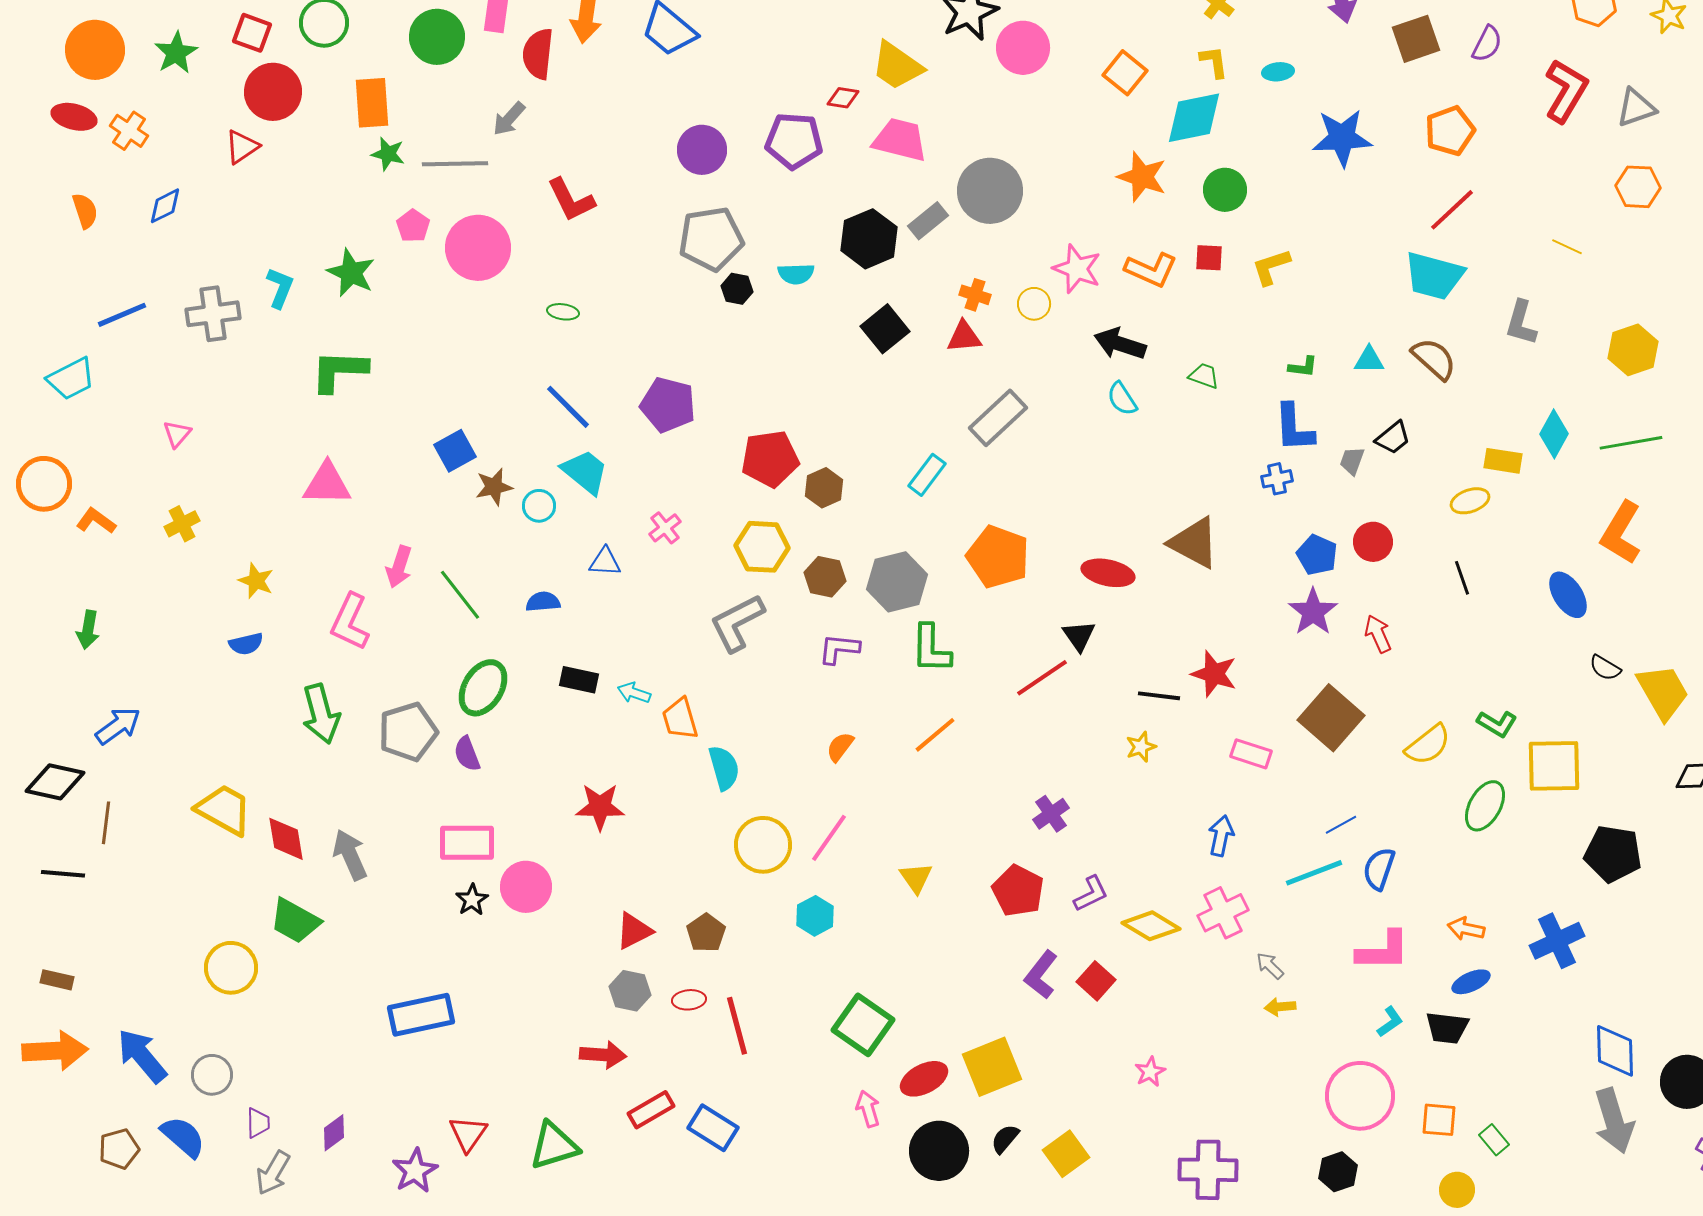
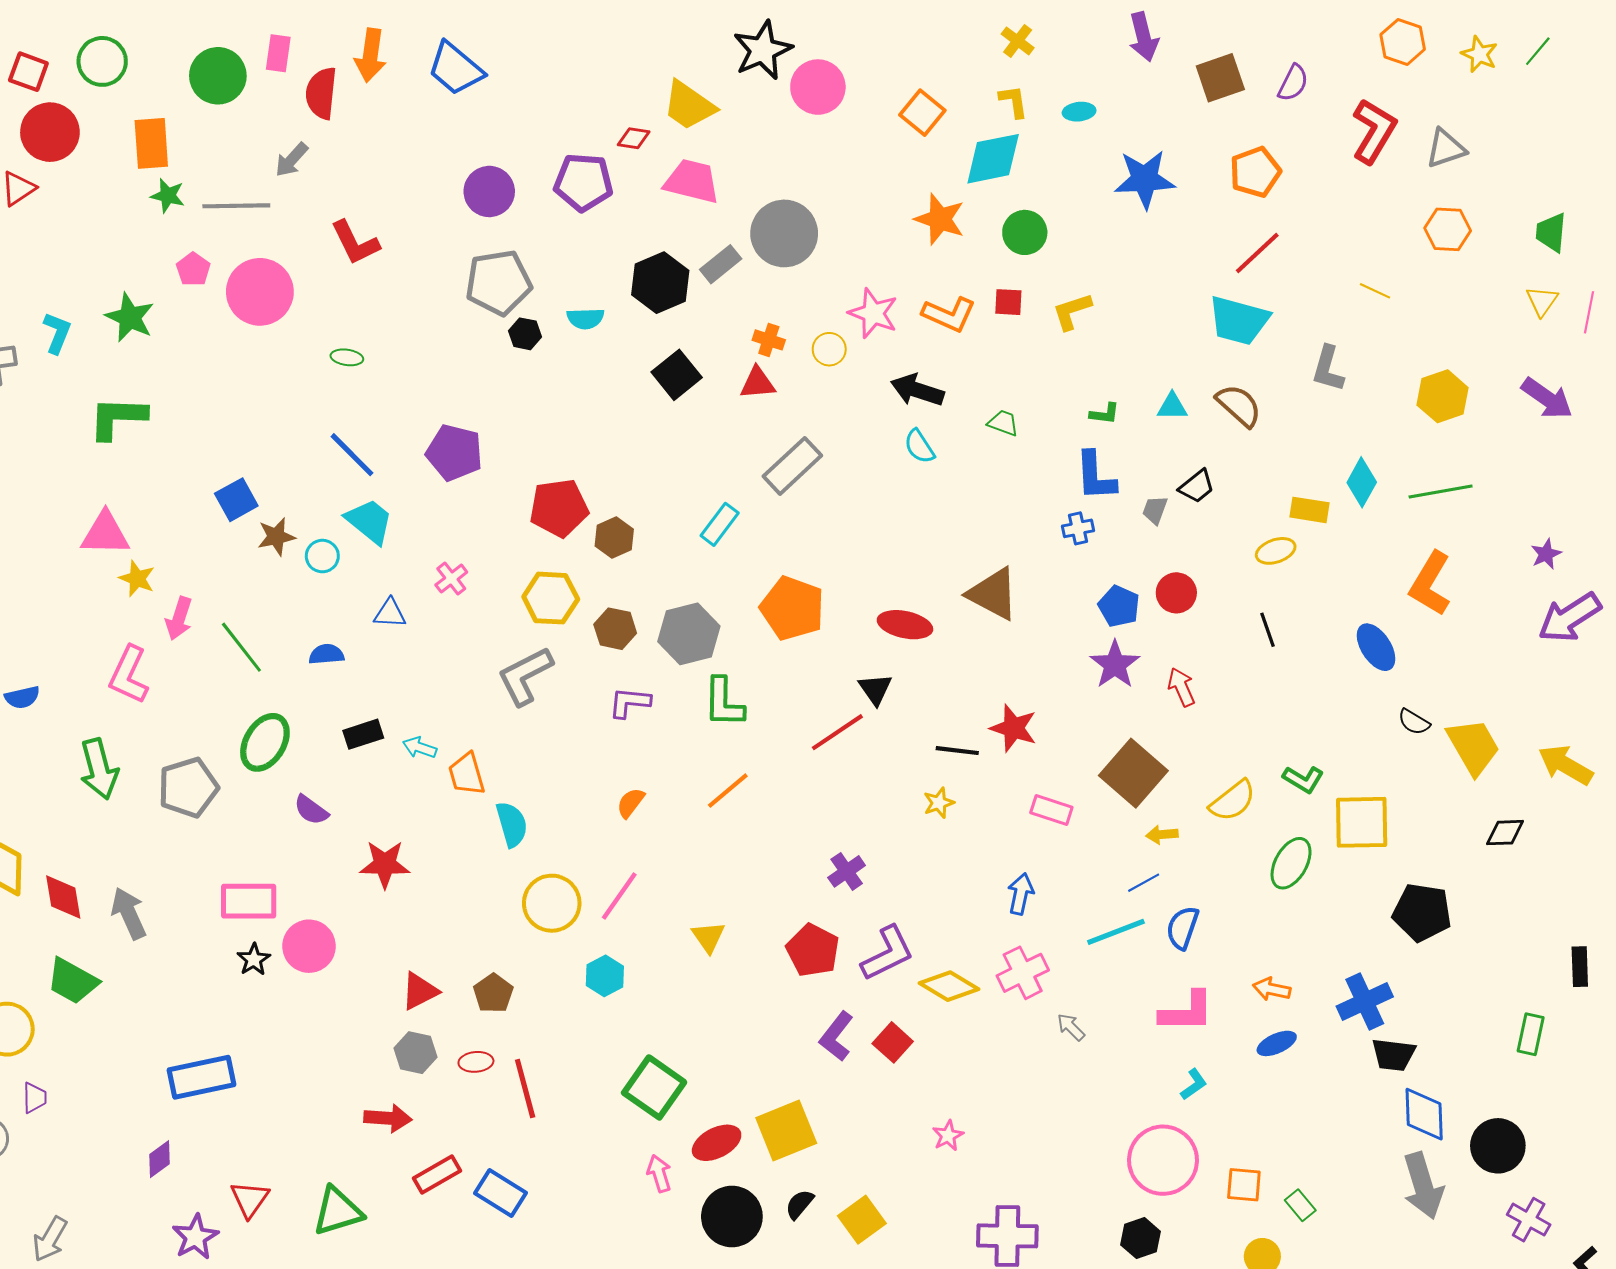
yellow star: (256, 581) -> (137, 579), moved
black rectangle: (579, 680) -> (363, 734), turned -30
purple semicircle: (467, 754) -> (311, 810), moved, turned -33
purple L-shape: (1091, 894) -> (888, 953), size x1.5
yellow arrow: (1280, 1007) -> (1162, 835), moved
black trapezoid: (1447, 1028) -> (1393, 1055), moved
purple trapezoid: (258, 1123) -> (35, 1098), moved
purple diamond: (334, 1133) -> (160, 1159), moved

